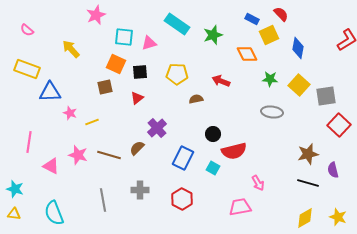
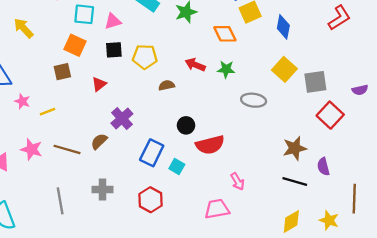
black square: (140, 72) -> (114, 50), moved
green star: (270, 79) -> (226, 69), moved
cyan square: (213, 168) -> (177, 167), moved

